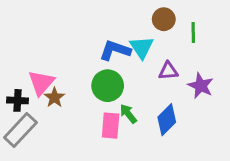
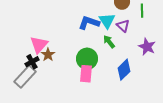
purple triangle: (168, 71) -> (123, 26), moved, turned 48
green circle: (108, 86) -> (87, 59), moved
black cross: (18, 100) -> (32, 62), moved, turned -32
green arrow: (128, 114) -> (109, 42), moved

